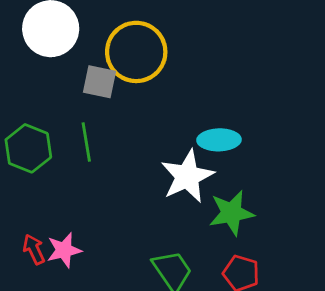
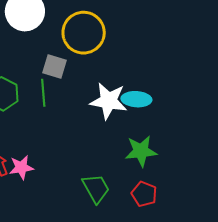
gray square: (100, 82) -> (54, 66), moved
white star: (187, 176) -> (108, 101), moved, turned 30

